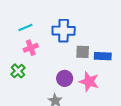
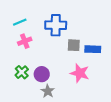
green cross: (18, 71) -> (22, 72), moved
purple circle: (65, 78) -> (42, 74), moved

